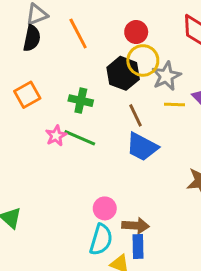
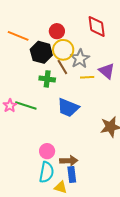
orange line: (78, 33) -> (18, 36), turned -35
black hexagon: (123, 73) -> (41, 52), moved
green cross: (81, 101) -> (47, 79), moved
brown line: (135, 115) -> (62, 67), moved

